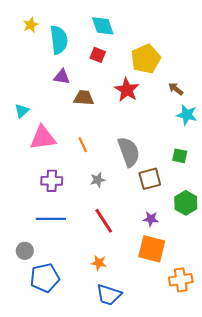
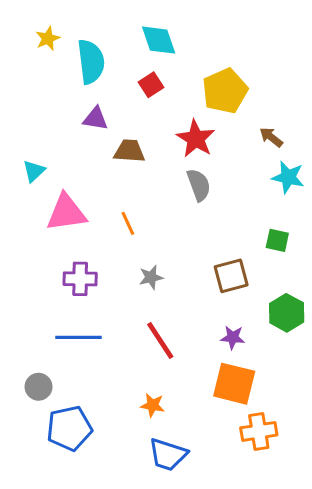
red square: (98, 55) -> (151, 85), turned 35
gray semicircle: (129, 152) -> (199, 185), moved, size x0.7
orange cross: (181, 280) -> (259, 431), moved

